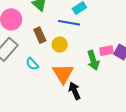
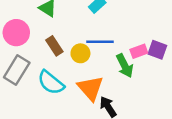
blue line: (69, 23) -> (100, 42), moved
cyan semicircle: (32, 64) -> (51, 83), size x1.6

